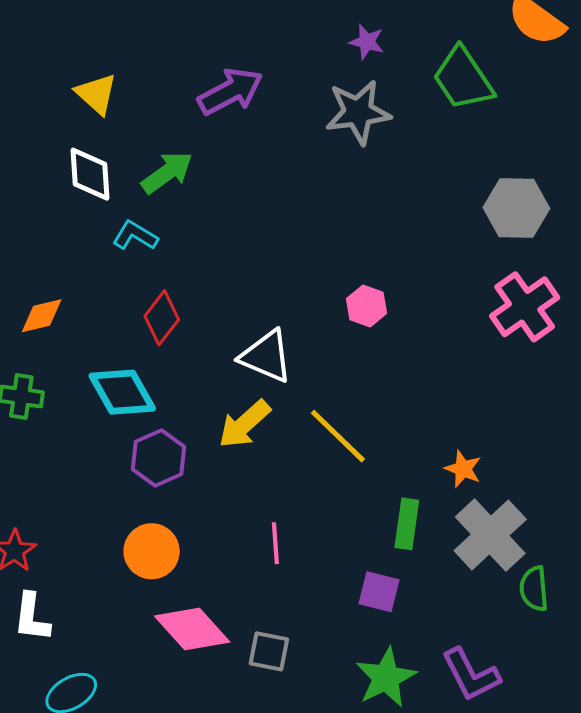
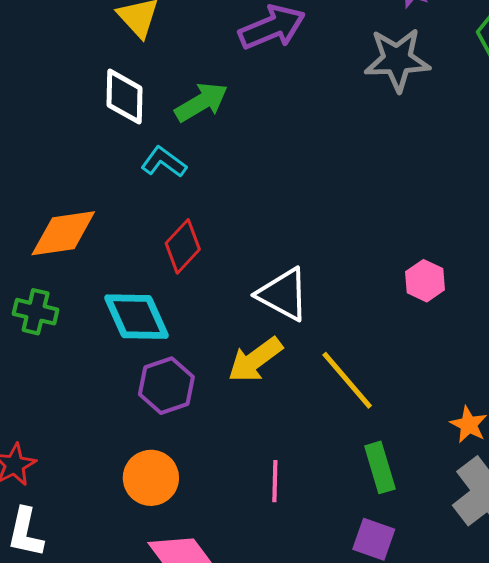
pink hexagon: (367, 306) -> (425, 281), moved
orange diamond: (42, 316) -> (63, 233), size x1.5
green rectangle: (407, 524) -> (380, 467), moved, turned -30

